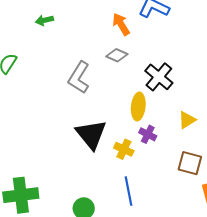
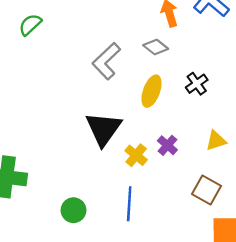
black cross: (159, 77) -> (197, 84), size x0.7
yellow ellipse: (138, 106) -> (152, 91), moved

